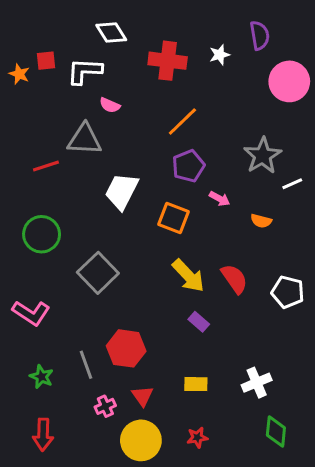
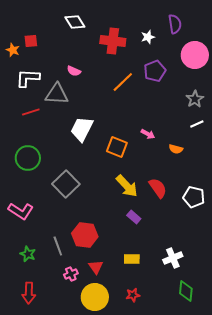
white L-shape: (85, 71) -> (28, 78), moved
gray star: (263, 156) -> (195, 99), moved, size x0.7
purple pentagon: (188, 166) -> (155, 71), moved

